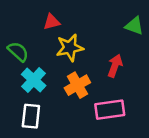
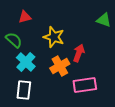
red triangle: (52, 22) -> (25, 17), moved
yellow star: (70, 48) -> (54, 37), turned 30
red arrow: (115, 66) -> (79, 53), moved

